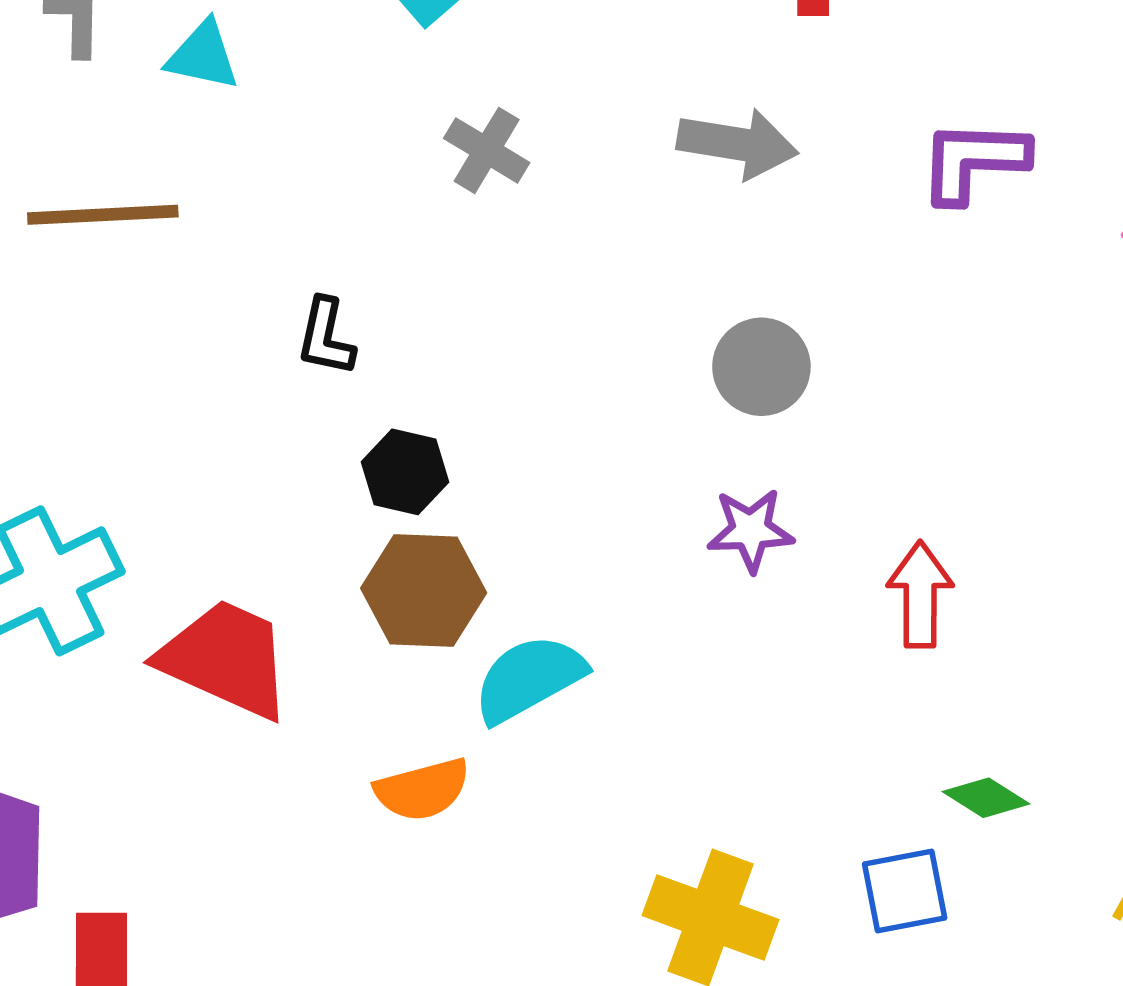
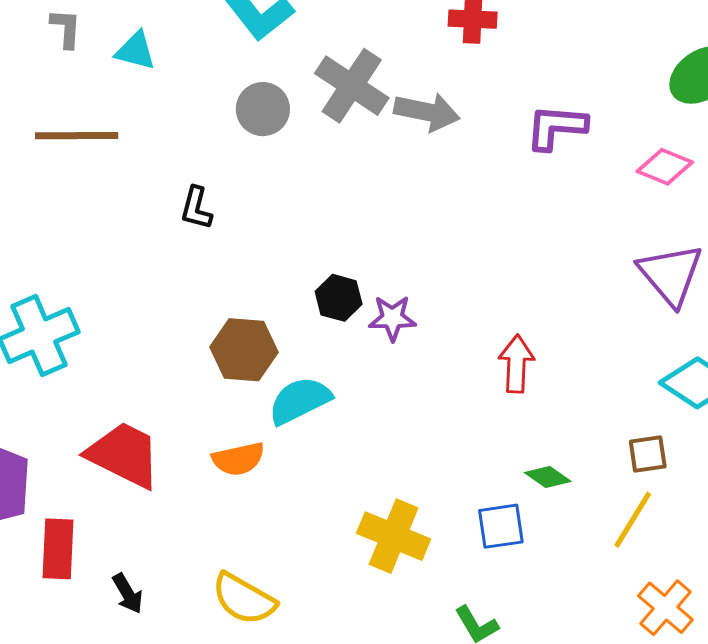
gray cross: (487, 150) -> (352, 86), moved, size x1.6
gray circle: (761, 367) -> (263, 109), moved
black hexagon: (405, 472) -> (339, 298), moved
purple star: (751, 530) -> (392, 318), moved
red trapezoid: (226, 659) -> (124, 455), moved

